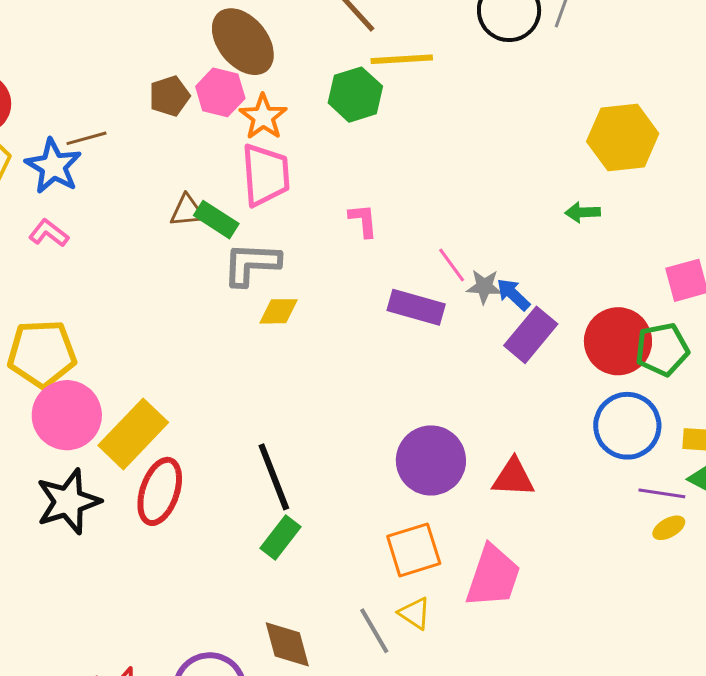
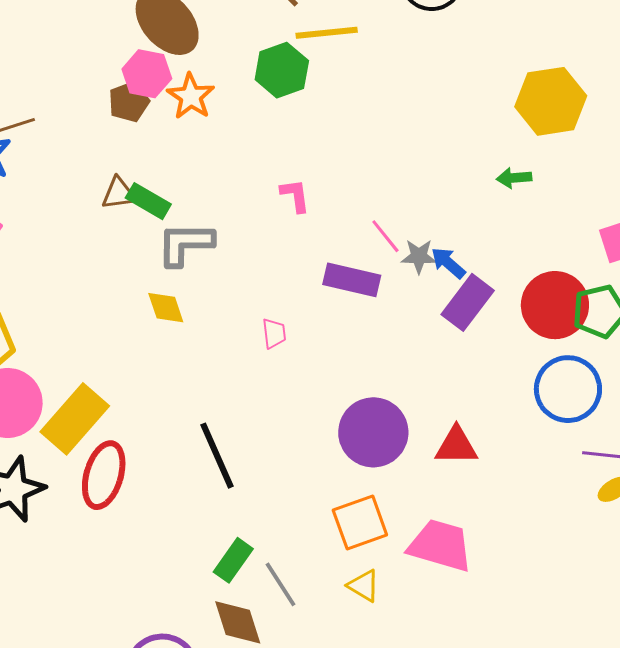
brown pentagon: (169, 96) -> (129, 102), moved
pink trapezoid: (266, 175) -> (274, 333), moved, size x0.5
yellow diamond: (279, 311) -> (166, 308), moved, turned 75
green rectangle: (280, 537) -> (233, 560), moved
pink trapezoid: (493, 576) -> (440, 545), turned -90
gray line: (374, 631) -> (280, 584), moved

